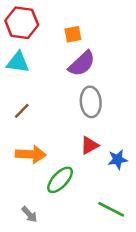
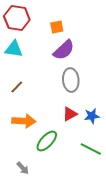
blue star: (118, 159) -> (92, 116), moved
green line: (111, 209) -> (91, 149), moved

